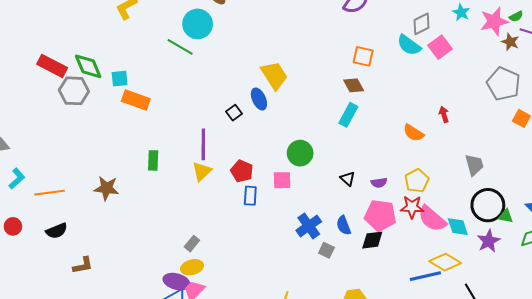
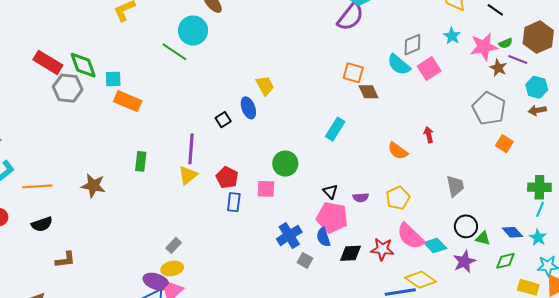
yellow trapezoid: (274, 75) -> (265, 86), size x0.7
brown diamond: (354, 85) -> (369, 92), moved
black circle: (488, 205) -> (466, 226), size x0.7
red star: (412, 207) -> (382, 249), moved
pink pentagon: (380, 215) -> (332, 217), moved
cyan diamond: (458, 227) -> (435, 246), turned -30

